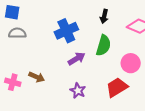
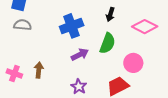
brown arrow: (37, 77) -> (39, 70), turned -112

